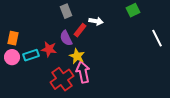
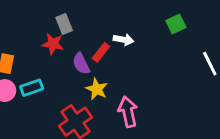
gray rectangle: (66, 11) -> (64, 24), moved
red star: (49, 49) -> (53, 44), moved
pink arrow: (83, 72) -> (128, 112), moved

